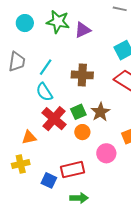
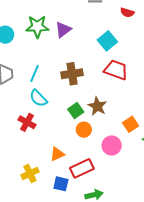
red cross: (54, 119) -> (27, 122), moved, size x0.7
orange triangle: (29, 137) -> (57, 154), moved

